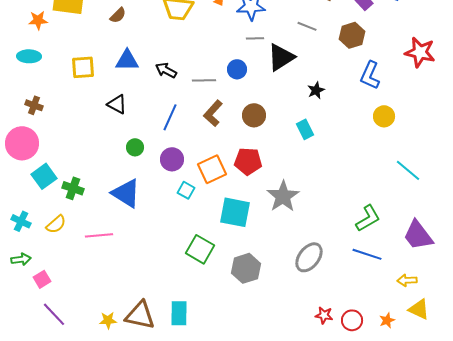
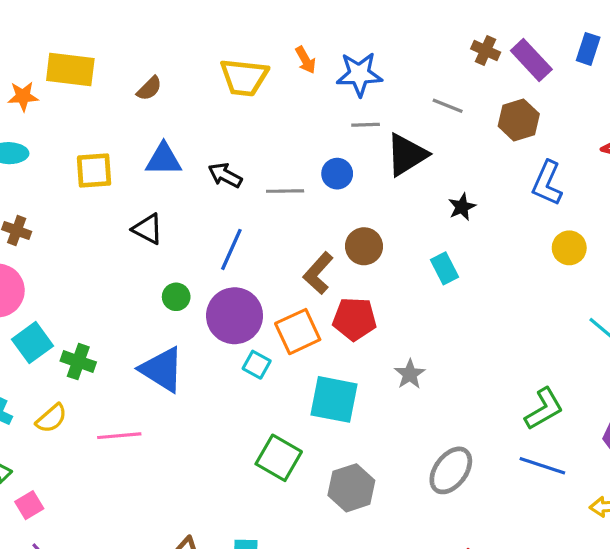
brown L-shape: (213, 113) -> (318, 273), moved
purple circle: (172, 159) -> (235, 316), size x1.5
gray star: (283, 196) -> (410, 374), size x0.6

